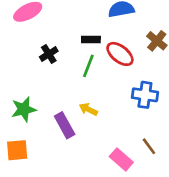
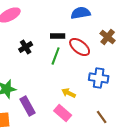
yellow arrow: (88, 109) -> (69, 93), moved
purple rectangle: (65, 125) -> (28, 106), moved
pink rectangle: (121, 159) -> (63, 113), moved

